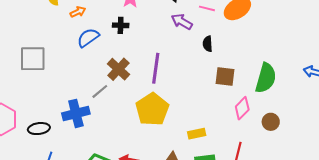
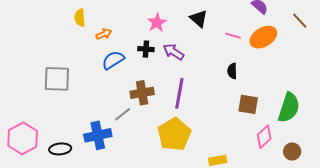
purple arrow: (182, 22) -> (173, 52), moved
brown cross: (118, 69) -> (142, 93), turned 35

